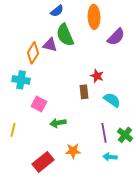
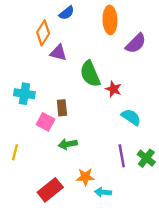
green semicircle: (65, 35) -> (90, 74), moved
orange diamond: (33, 53) -> (43, 33), moved
brown rectangle: (84, 92) -> (62, 108), moved
cyan arrow: (110, 157) -> (103, 192), moved

